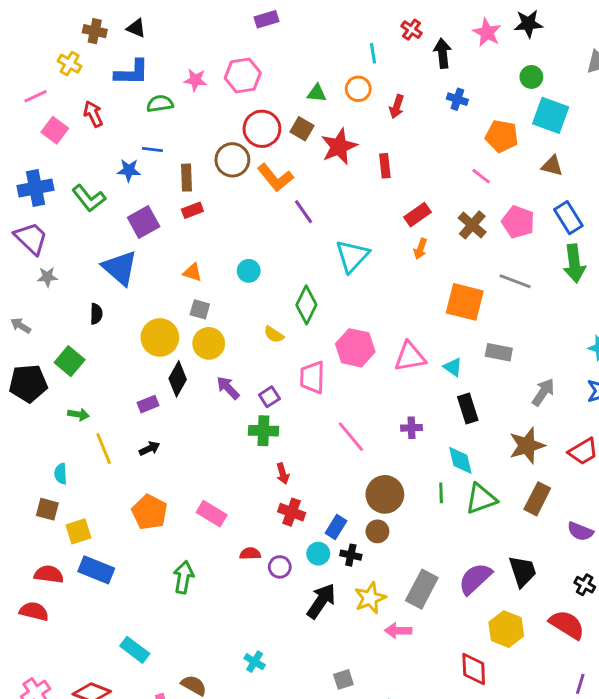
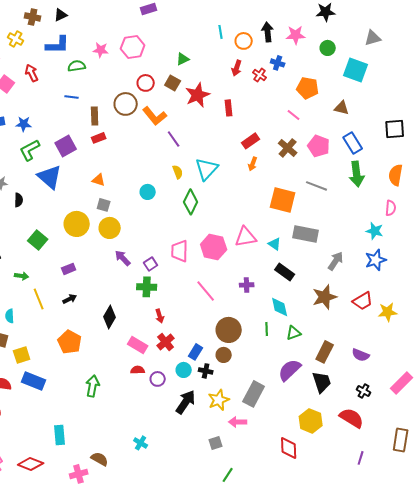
black triangle: (136, 28) -> (61, 15), turned -48
red cross: (411, 30) -> (260, 75), moved
pink star: (487, 33) -> (296, 35), moved, turned -30
orange circle: (358, 89) -> (244, 41), moved
green triangle: (317, 93) -> (183, 59), turned -32
cyan square: (551, 115) -> (356, 70), moved
red circle: (262, 129) -> (146, 83), size x0.7
blue star: (129, 170) -> (24, 124), moved
green L-shape: (89, 198) -> (30, 150), moved, turned 100
cyan circle: (249, 271) -> (148, 192), moved
green diamond: (306, 305) -> (191, 202), moved
black semicircle: (96, 314) -> (19, 200), moved
yellow semicircle: (274, 335) -> (178, 172), moved, turned -144
pink hexagon: (355, 348) -> (214, 247), moved
gray rectangle: (499, 352) -> (306, 234), size x1.4
green square: (70, 361) -> (38, 240), moved
black diamond: (178, 379) -> (110, 317), moved
black rectangle: (468, 409) -> (285, 272), turned -36
green triangle: (481, 499) -> (294, 333), size x0.7
brown rectangle: (537, 499) -> (325, 352), moved
red cross: (292, 512) -> (166, 342), turned 30
pink rectangle: (212, 514) -> (138, 345), moved
purple semicircle: (475, 579) -> (290, 370), moved
cyan rectangle: (135, 650) -> (60, 435), turned 48
gray square: (343, 679) -> (216, 443), moved

